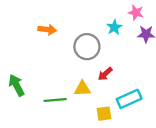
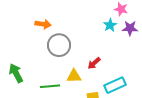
cyan star: (114, 27) -> (110, 25), moved
gray circle: (87, 47) -> (59, 45), moved

